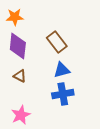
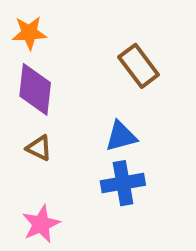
brown rectangle: (57, 42) -> (139, 66), moved

